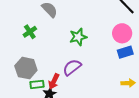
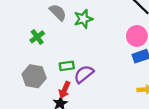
green star: (78, 37) -> (83, 19), moved
green rectangle: (37, 84) -> (67, 66), moved

